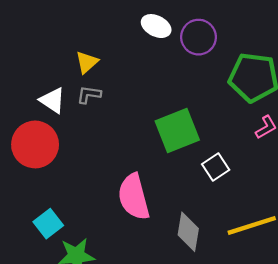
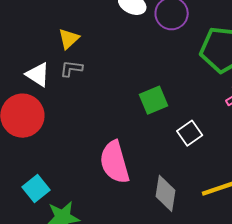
green square: (177, 131) -> (154, 100), size x0.7

